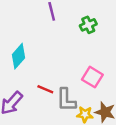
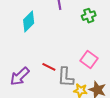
cyan diamond: (18, 56) -> (29, 22), moved

